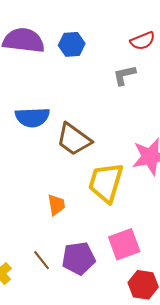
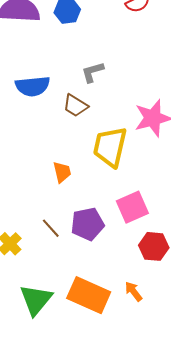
gray L-shape: (124, 75) -> (93, 72), moved
brown trapezoid: (74, 139) -> (75, 106), size x0.7

